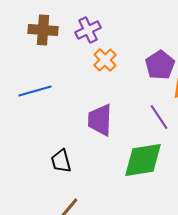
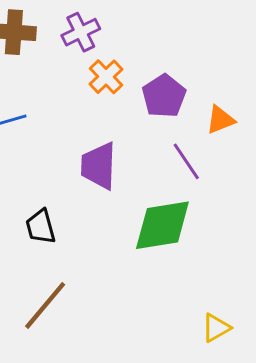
purple pentagon: (160, 65) -> (164, 96), moved

